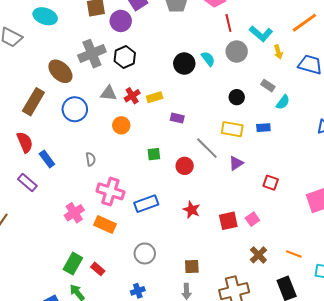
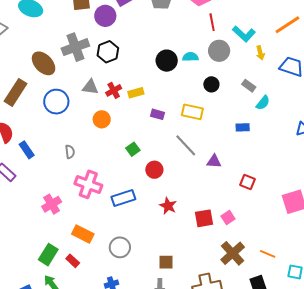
cyan semicircle: (208, 59) -> (190, 57), turned -56
black circle: (237, 97) -> (211, 84), moved
yellow rectangle: (232, 129) -> (192, 112), moved
green square: (154, 154) -> (133, 149), turned -32
purple triangle: (236, 163) -> (214, 161), turned 35
red circle: (185, 166) -> (154, 170), moved
orange rectangle: (105, 224) -> (83, 234), moved
brown cross: (258, 255) -> (233, 253), size x1.4

